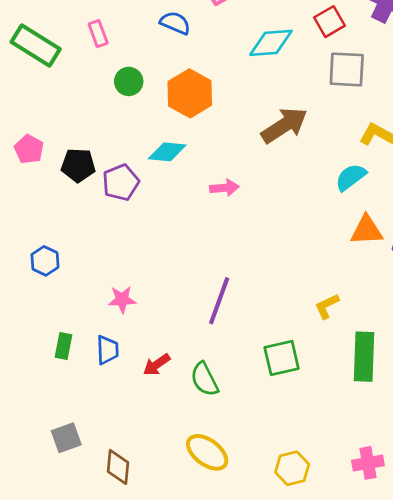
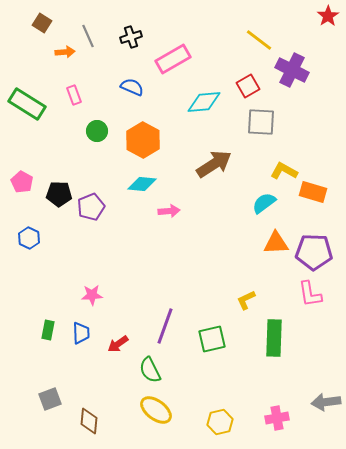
cyan diamond: (167, 152) -> (142, 184), moved
blue hexagon: (45, 261) -> (29, 238), moved
purple line: (219, 301) -> (165, 326), moved
green semicircle: (204, 379) -> (150, 370), moved

